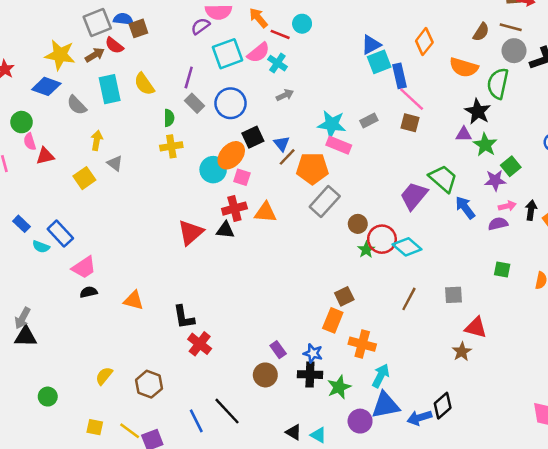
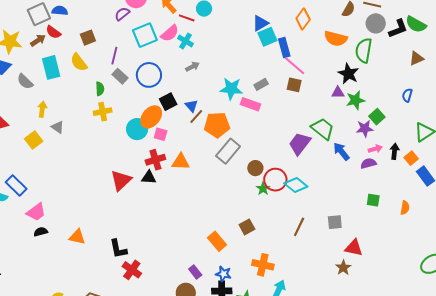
brown square: (138, 28) -> (88, 38), moved
pink rectangle: (339, 145) -> (250, 104), moved
green star: (485, 145) -> (355, 100), turned 30
orange rectangle: (333, 320) -> (217, 241), moved, turned -60

